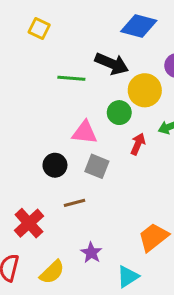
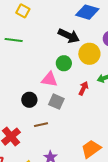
green line: (71, 78) -> (14, 40), moved
green circle: (119, 113) -> (64, 63), moved

